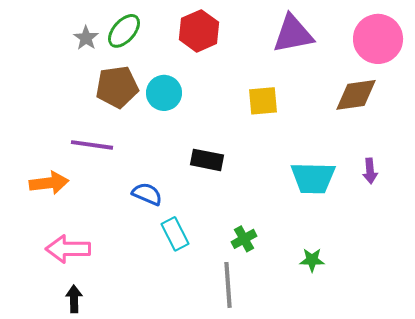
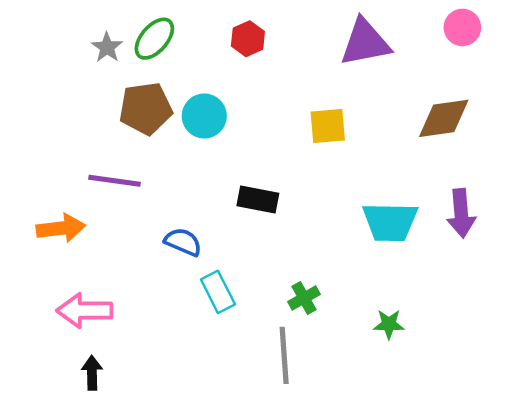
red hexagon: (199, 31) -> (248, 39), size x0.7
pink circle: (378, 39) -> (462, 27), moved, size x0.6
purple arrow: (370, 171) -> (461, 213), size x1.5

